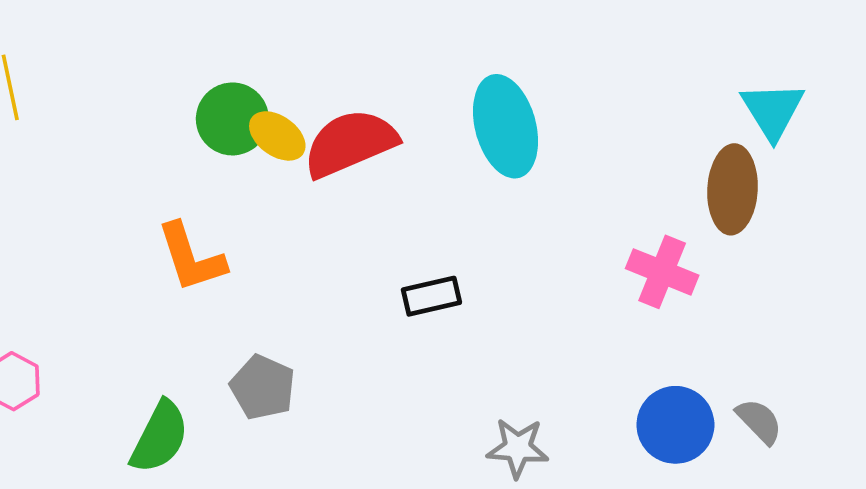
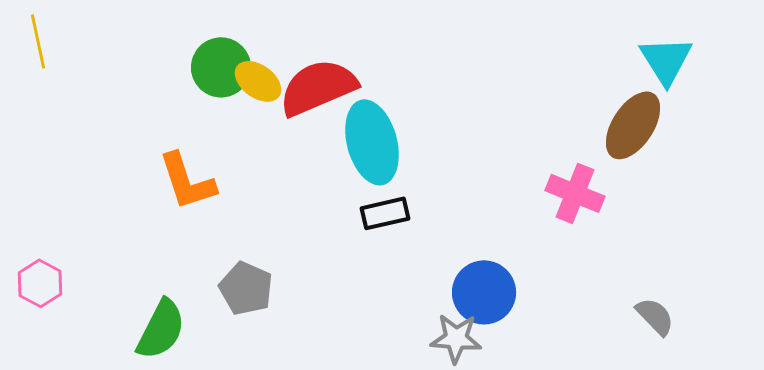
cyan ellipse: (506, 126) -> (372, 142), moved
brown ellipse: (733, 189) -> (633, 125), turned 30
blue circle: (675, 425) -> (484, 292), moved

